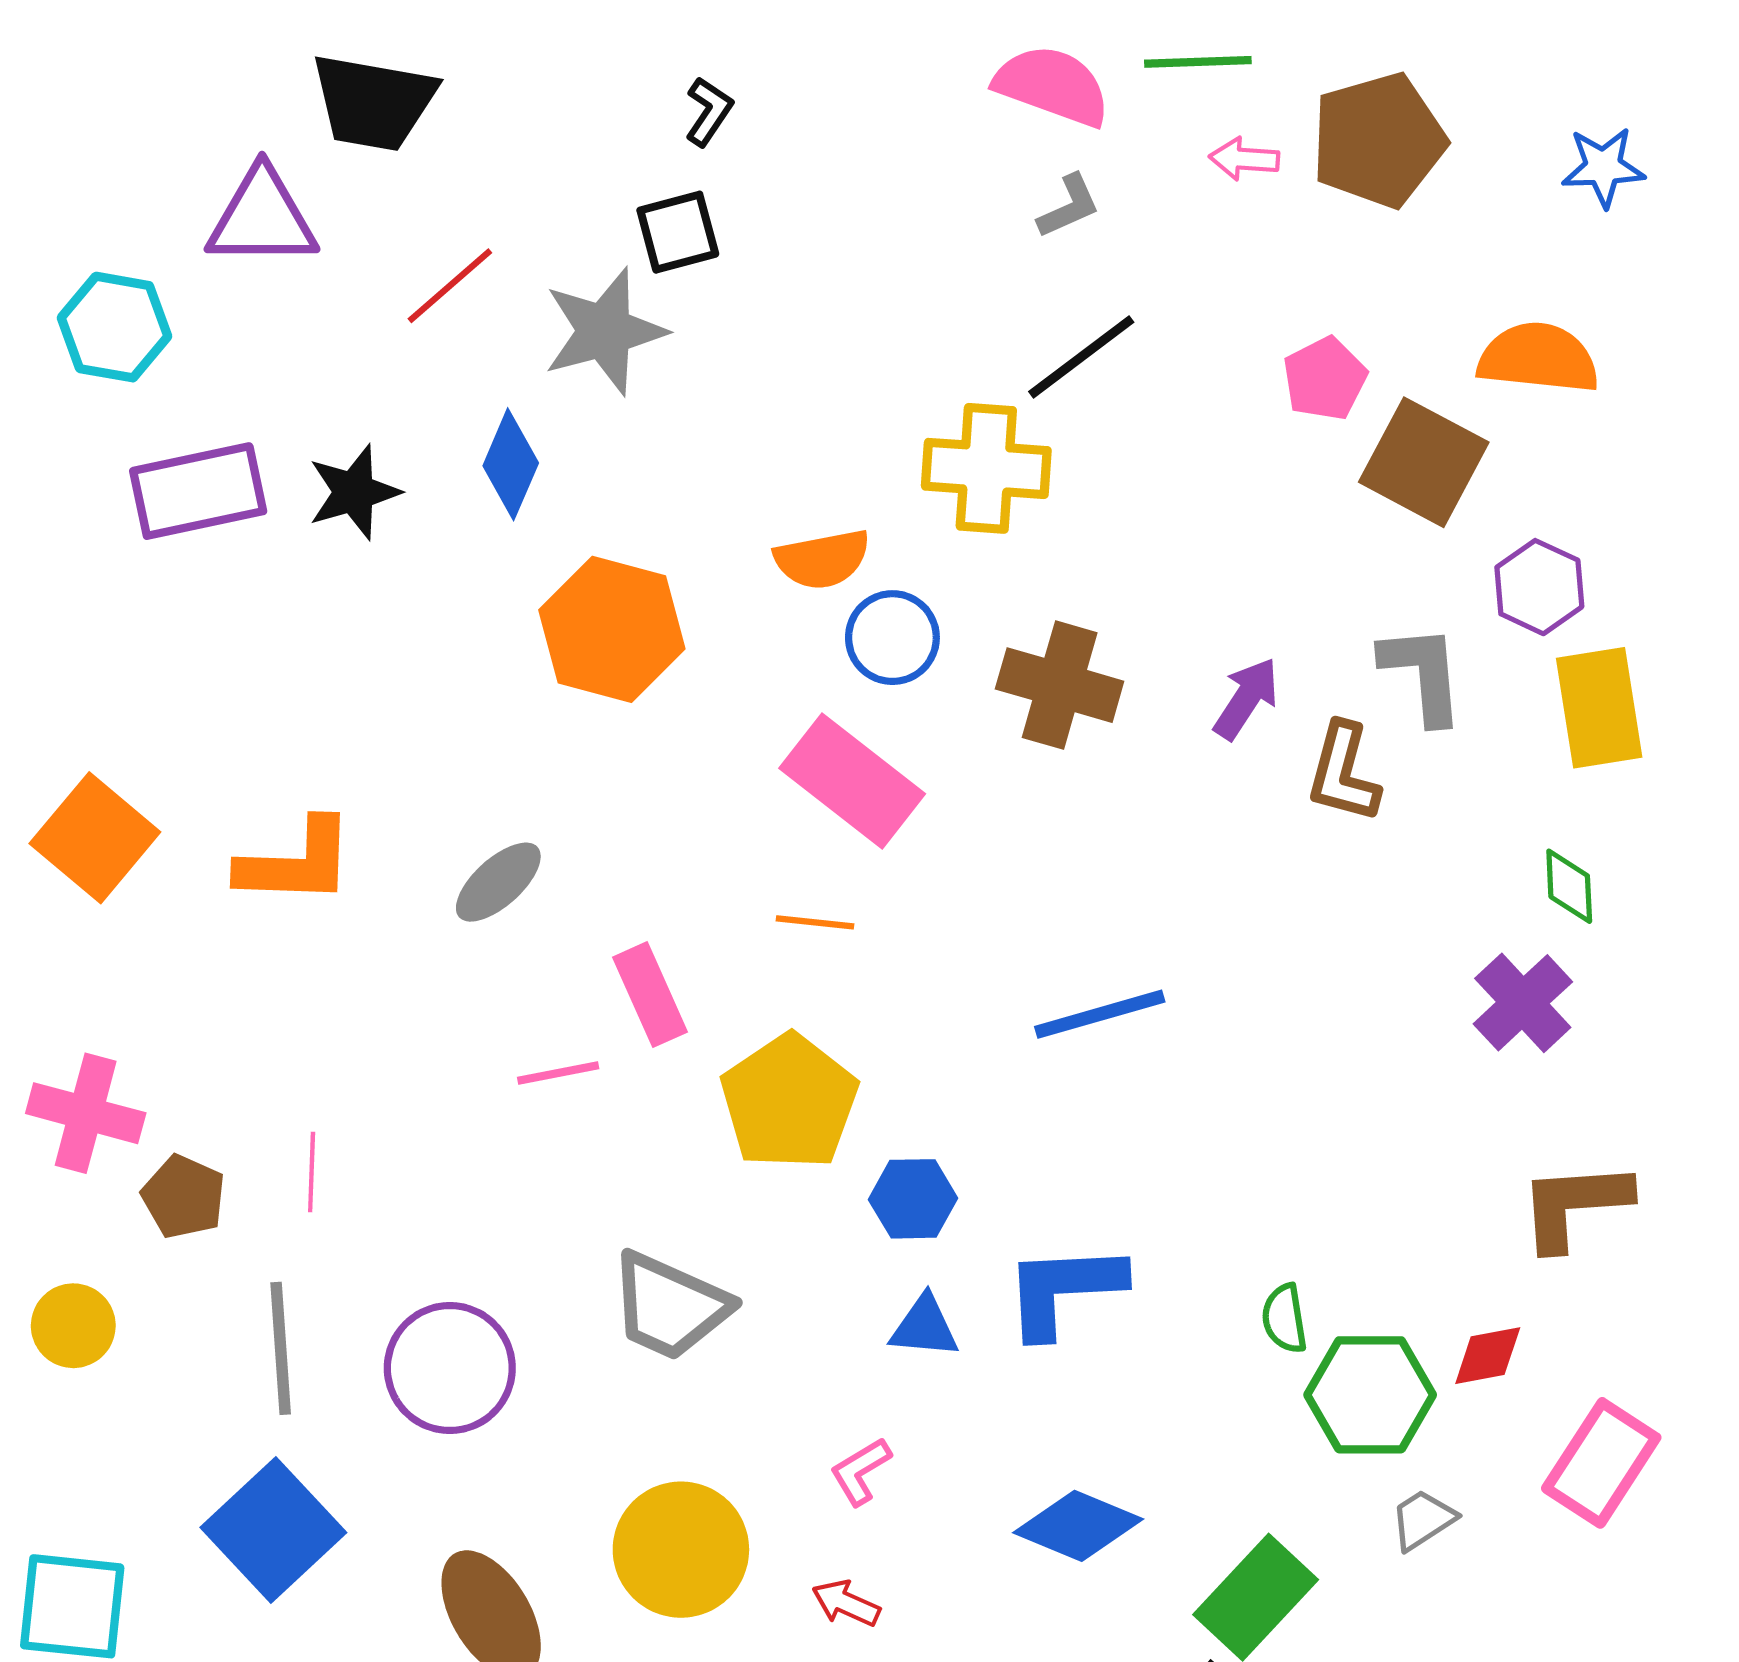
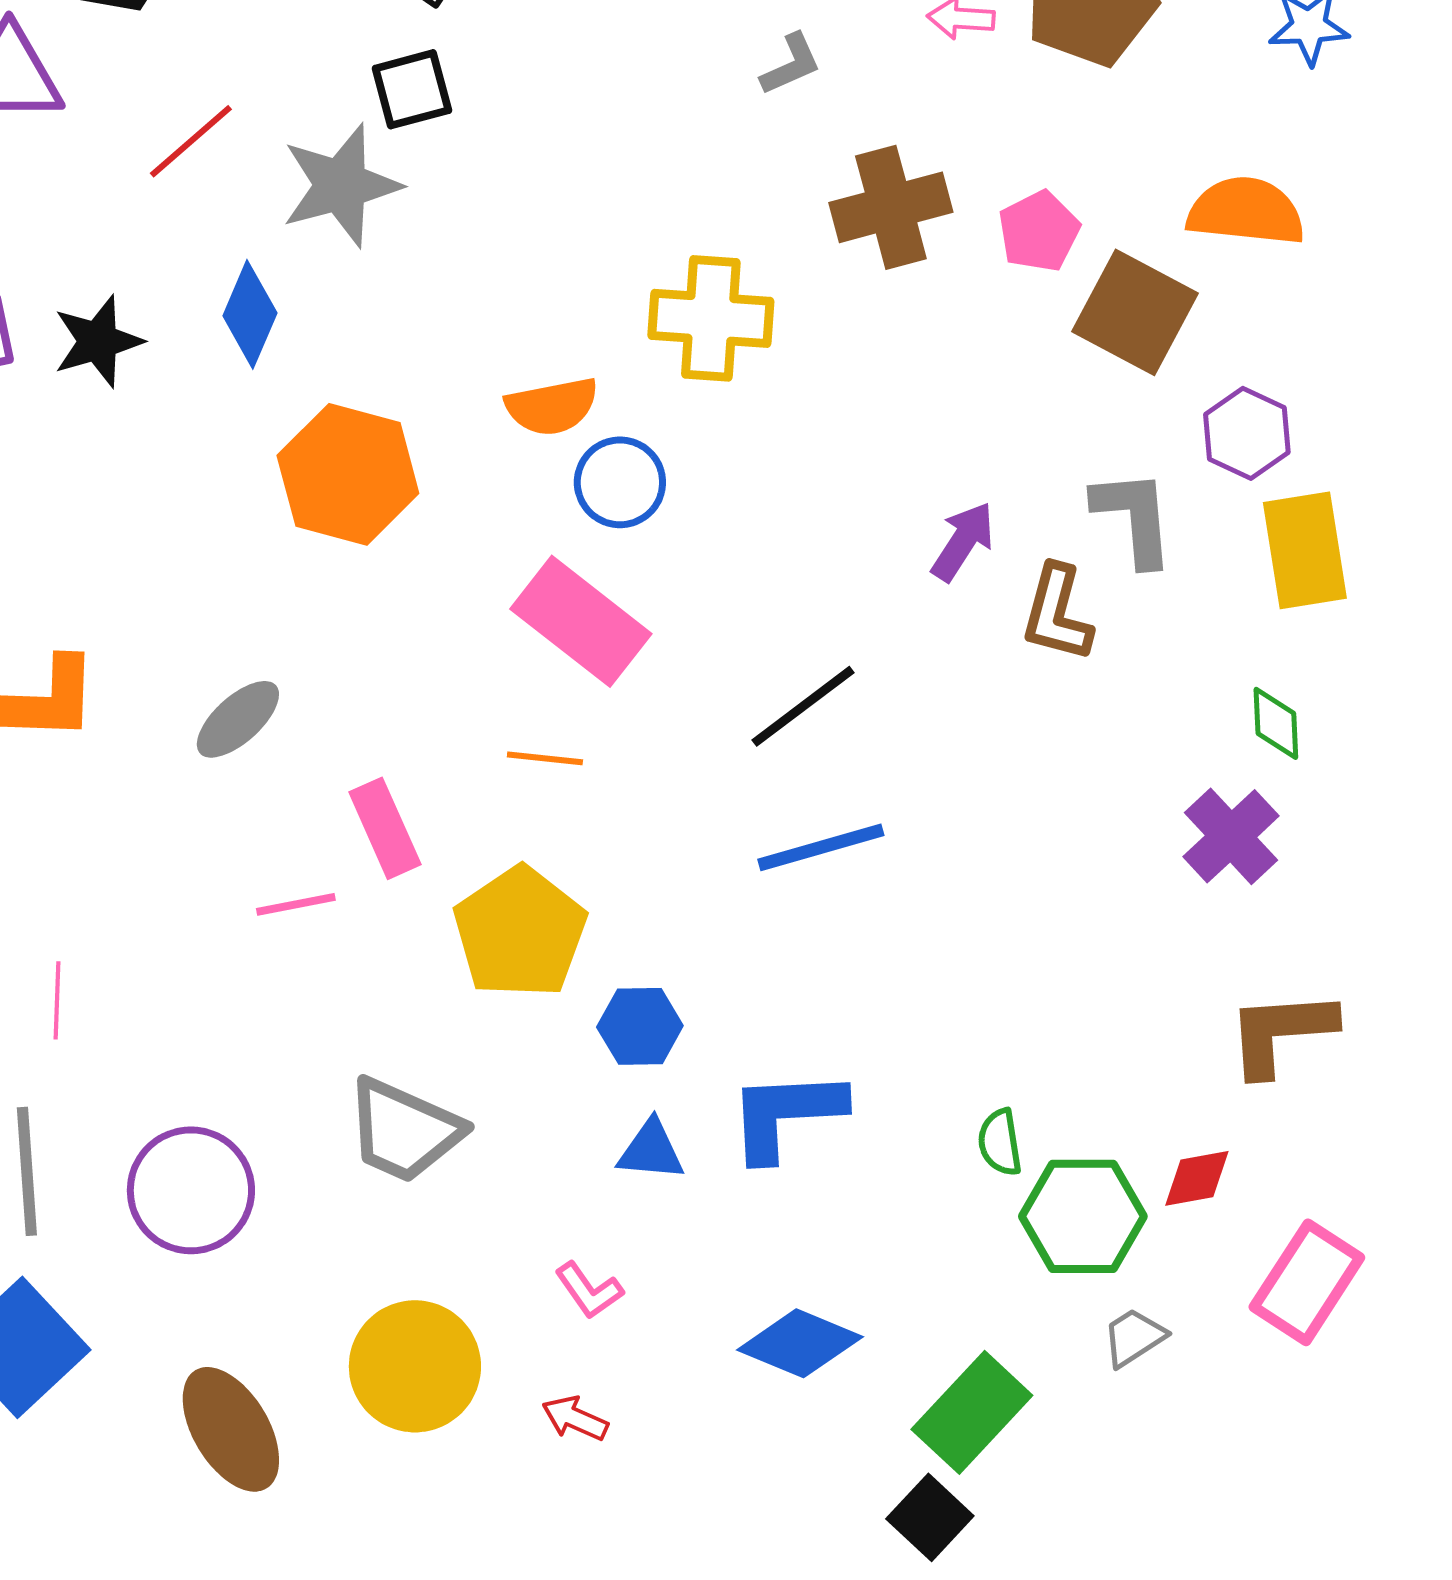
black line: (1081, 357) -> (803, 706), moved
brown cross: (1060, 685) -> (891, 207), moved, turned -31
pink L-shape: (860, 1471) -> (589, 1290), turned -94

